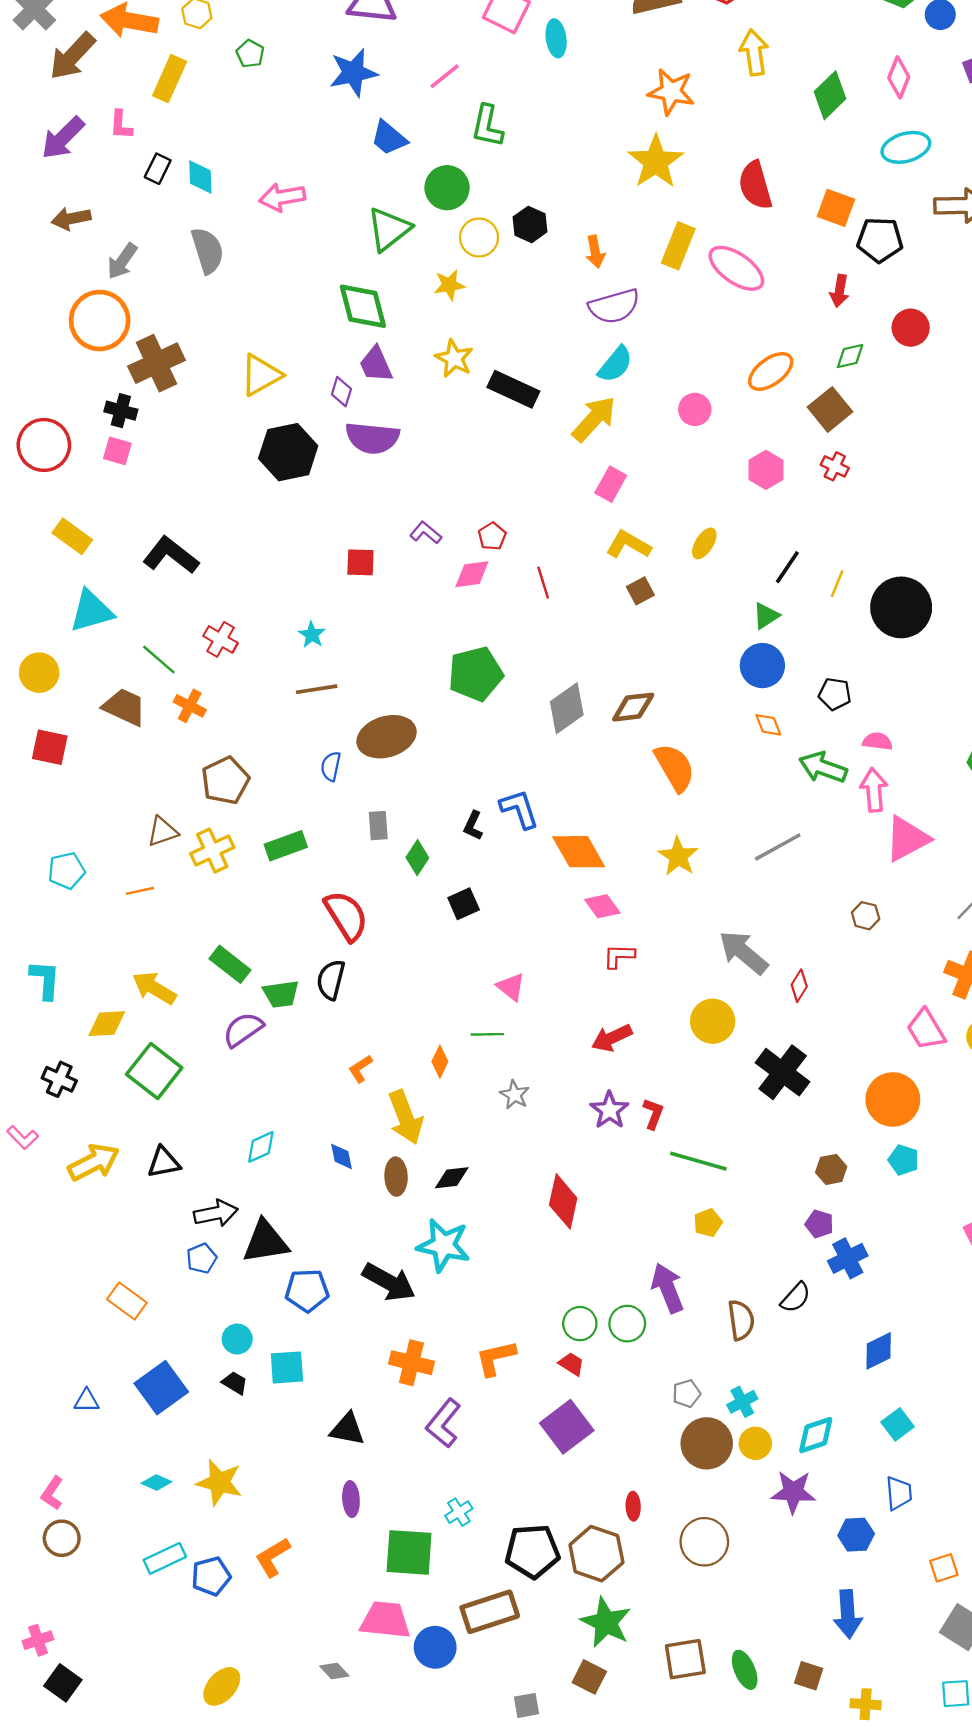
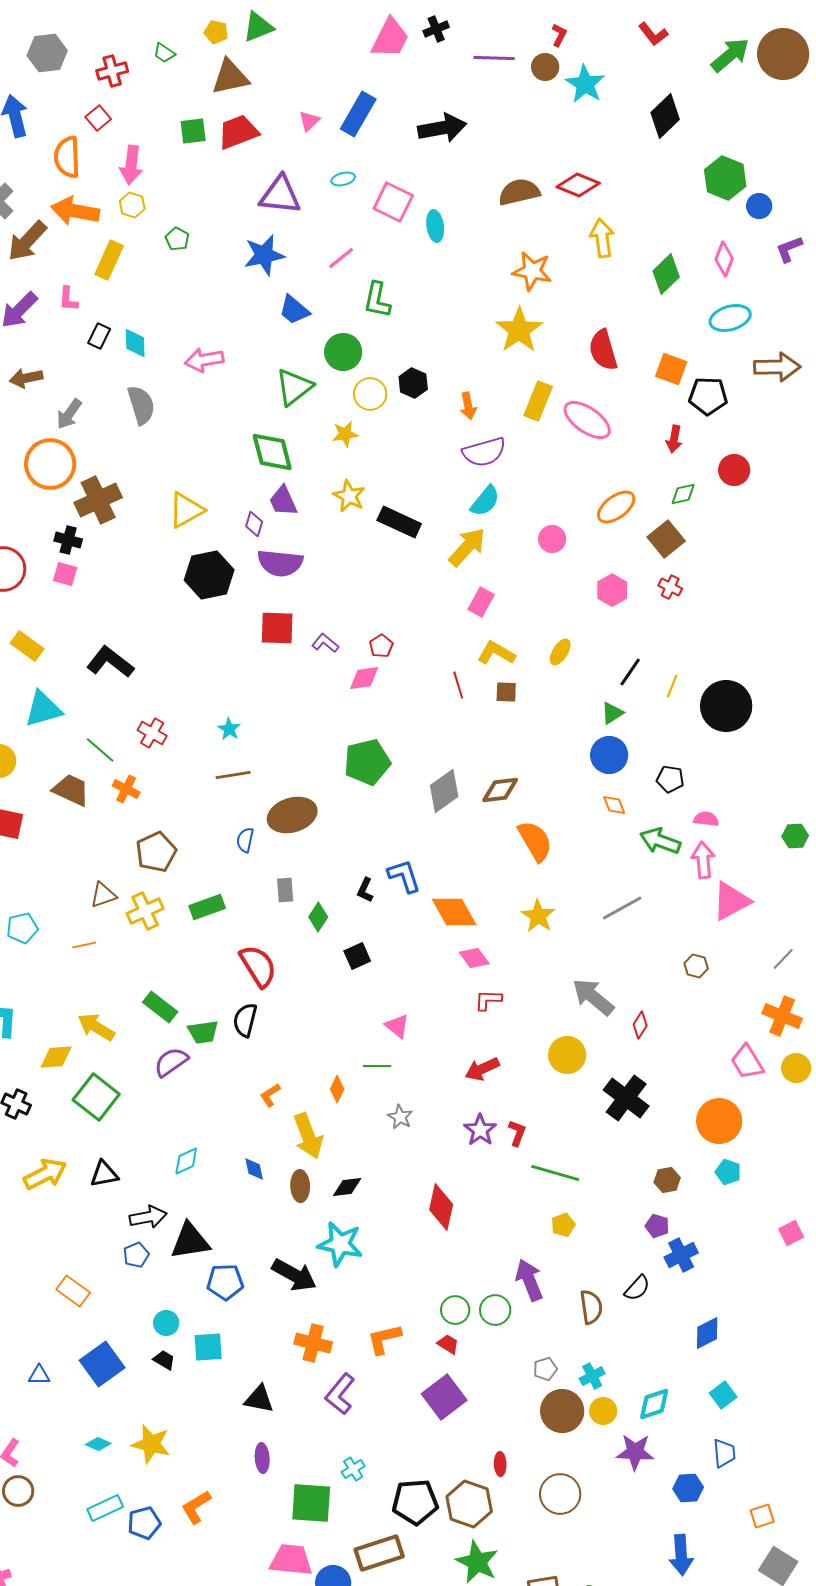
red square: (360, 562) -> (277, 628), moved, size x1.4
red line: (543, 583) -> (458, 685), moved
brown square: (640, 591) -> (506, 692), turned 30

